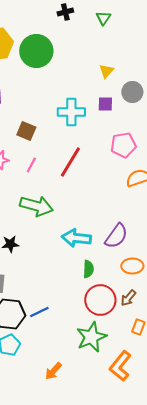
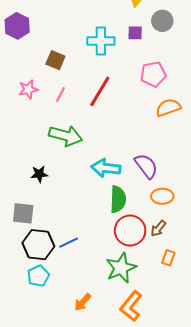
purple semicircle: (116, 236) -> (146, 166), turned -72
green semicircle: (88, 269) -> (118, 199), size x1.5
orange L-shape: (120, 366) -> (131, 306), moved

